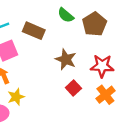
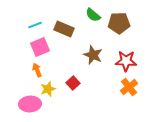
brown pentagon: (94, 24) -> (119, 23), turned 30
red square: (73, 88) -> (73, 83), moved

